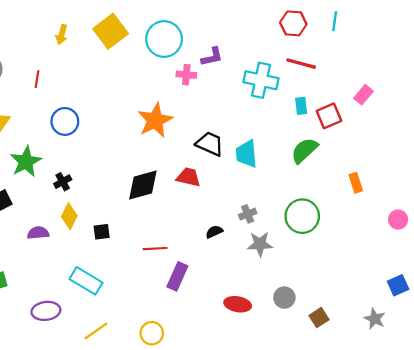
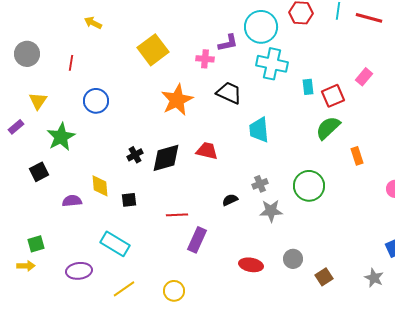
yellow square: (111, 31) -> (153, 50), moved
yellow arrow: (62, 35) -> (93, 23), turned 102
cyan circle: (164, 39) -> (261, 27), moved
red line: (301, 64) -> (369, 18), moved
black trapezoid: (210, 144) -> (229, 93), moved
green semicircle: (304, 150) -> (328, 128), moved
black cross: (63, 182) -> (135, 155), moved
yellow diamond: (69, 216) -> (100, 186), turned -30

